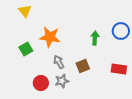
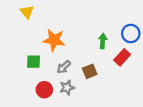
green square: (26, 49) -> (34, 62), moved, turned 32
gray arrow: (59, 62) -> (64, 67), turned -104
red rectangle: (119, 69) -> (122, 57), moved, turned -56

